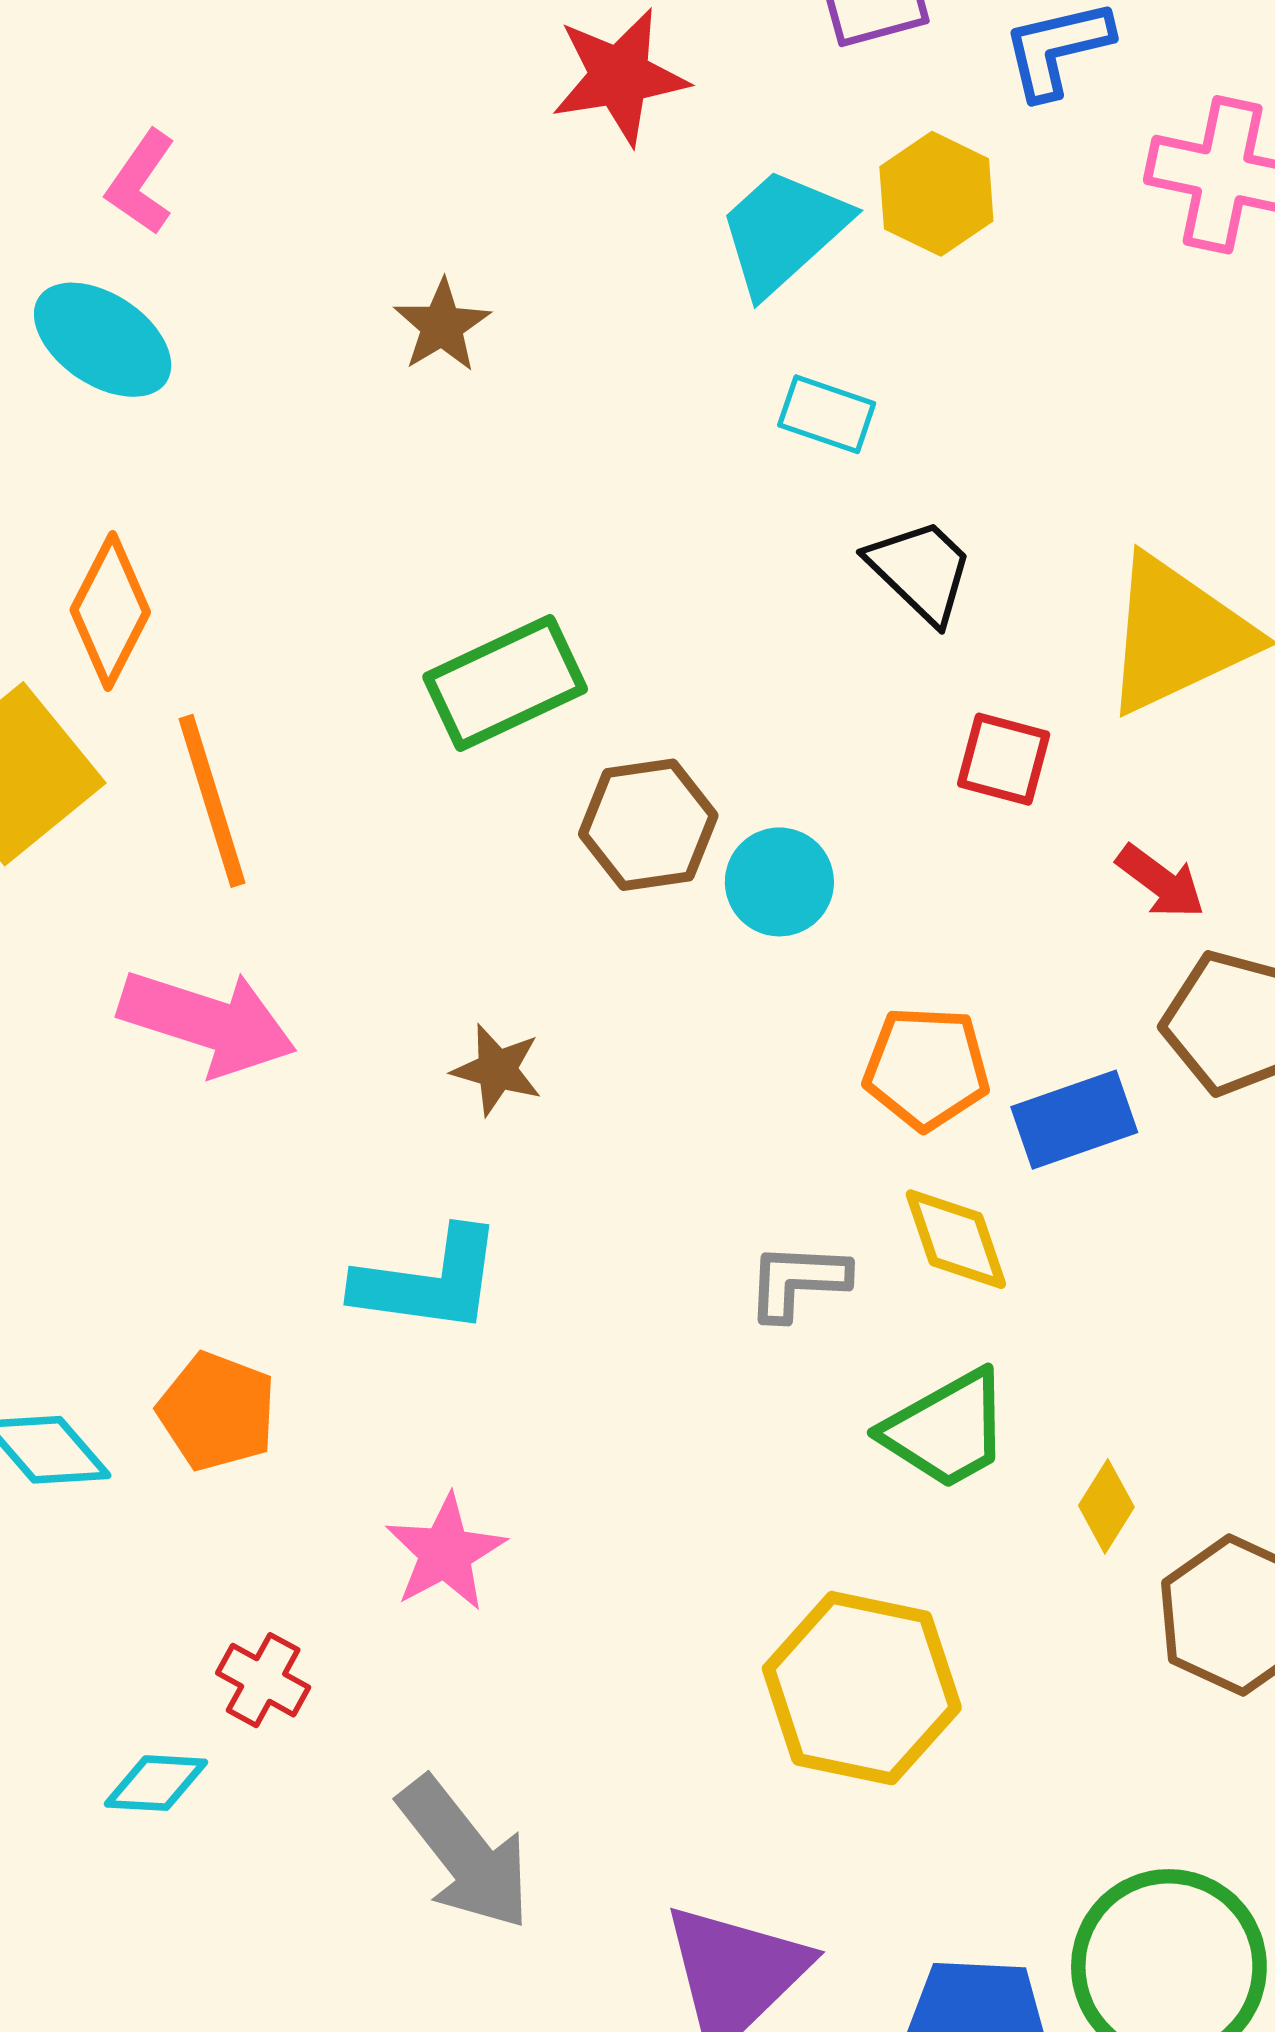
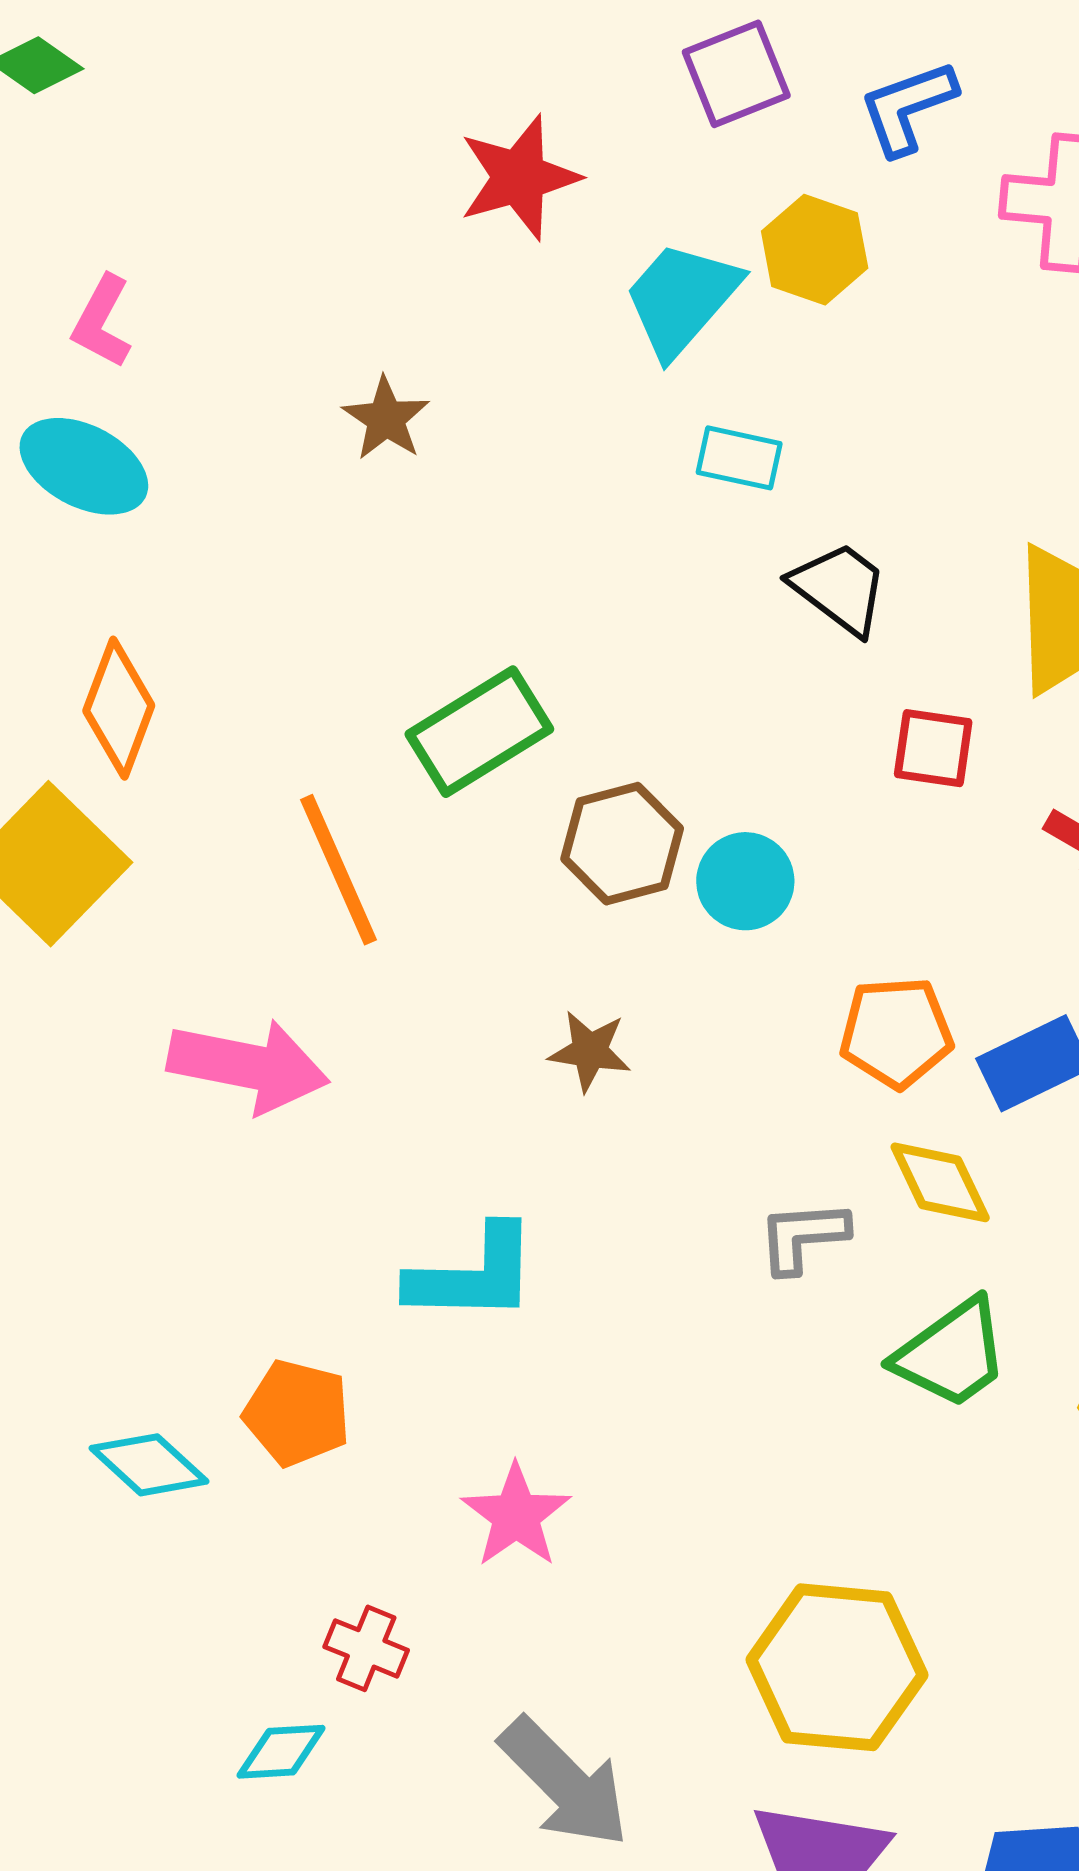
orange line: (212, 801) -> (338, 870), moved
brown star: (497, 1070) -> (590, 1051), moved
yellow hexagon: (862, 1688) -> (837, 1667), moved

